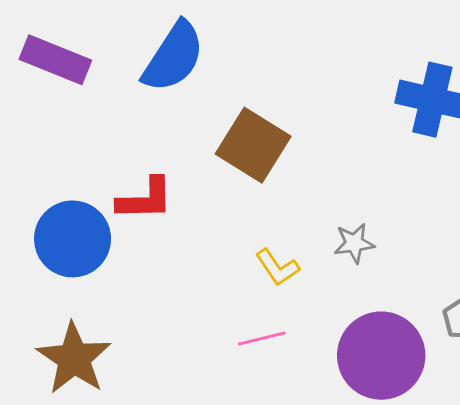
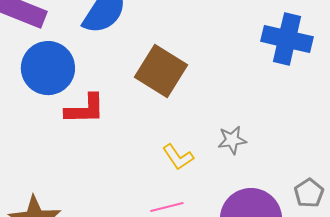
blue circle: (73, 239) -> (48, 68), moved

